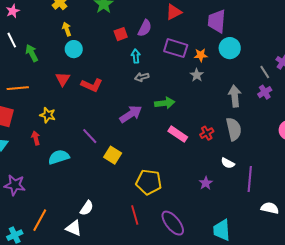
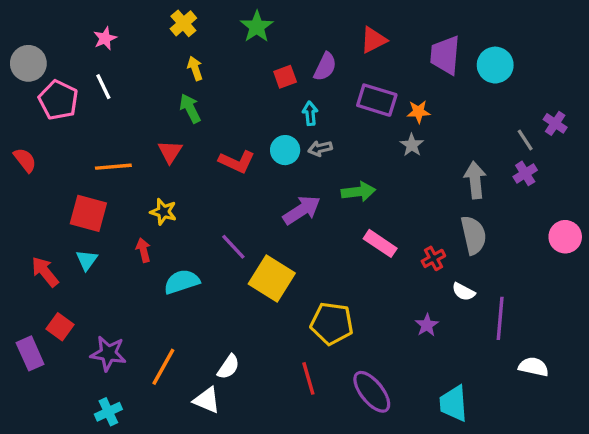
cyan circle: (230, 48) -> (495, 65), moved
cyan circle: (74, 49) -> (285, 150), moved
green arrow: (32, 53) -> (190, 108), moved
red triangle: (63, 79) -> (170, 152), moved
red cross: (207, 133) -> (433, 258), moved
yellow square: (113, 155) -> (272, 278), size x1.5
purple star: (15, 185) -> (108, 353), moved
orange line: (40, 220) -> (163, 367), moved

